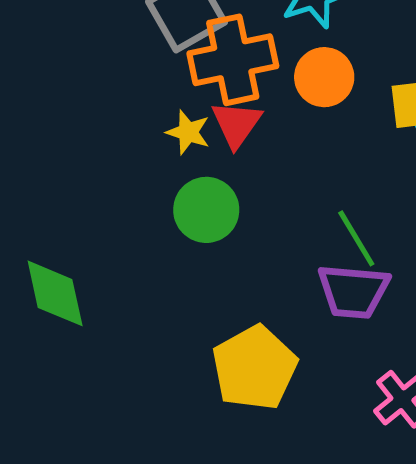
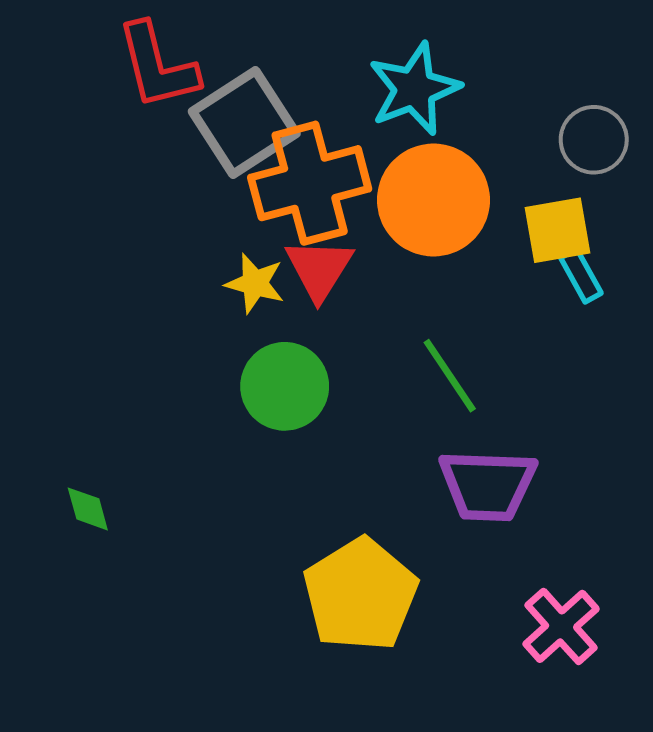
orange circle: (324, 77) -> (433, 200), size x1.4
green line: (356, 238) -> (450, 376), moved
green diamond: (55, 293) -> (88, 509), size x0.5

